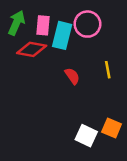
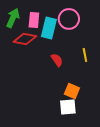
orange square: (112, 128) -> (72, 91), moved
white square: (86, 136) -> (68, 107), turned -30

